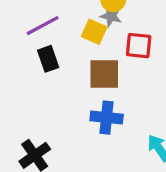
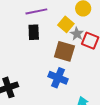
gray star: (111, 16) -> (77, 34), moved

